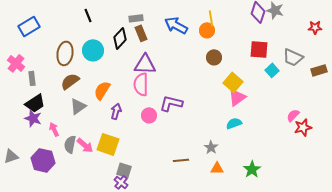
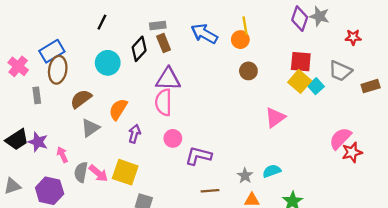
black line: (88, 15) -> (102, 22), turned 48
blue rectangle: (29, 26) -> (52, 51), moved
red star: (315, 27) -> (353, 37), moved
brown ellipse: (65, 53) -> (58, 70), moved
pink cross: (16, 63) -> (18, 66), moved
yellow square: (233, 82) -> (300, 81), moved
black trapezoid: (35, 103) -> (17, 140), moved
purple L-shape: (171, 103) -> (198, 156), moved
pink semicircle: (293, 115) -> (340, 138), size x1.5
cyan semicircle: (234, 123) -> (272, 171), moved

